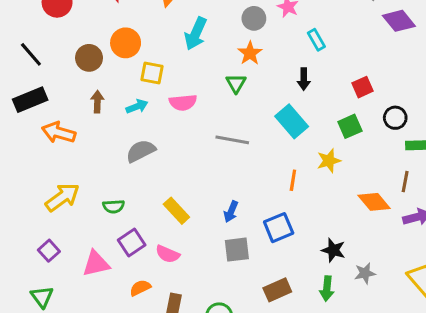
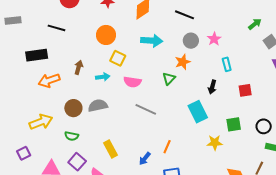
cyan arrow: (196, 34) -> (152, 41), turned -125
black line: (31, 54) -> (56, 28), moved, turned -48
brown circle: (89, 58) -> (73, 108), moved
red square: (363, 87) -> (245, 90), moved
orange arrow: (59, 133) -> (49, 80), turned -50
gray line: (232, 140) -> (146, 109), moved
orange line: (293, 180) -> (167, 147), moved
purple square: (132, 243) -> (77, 162), turned -30

